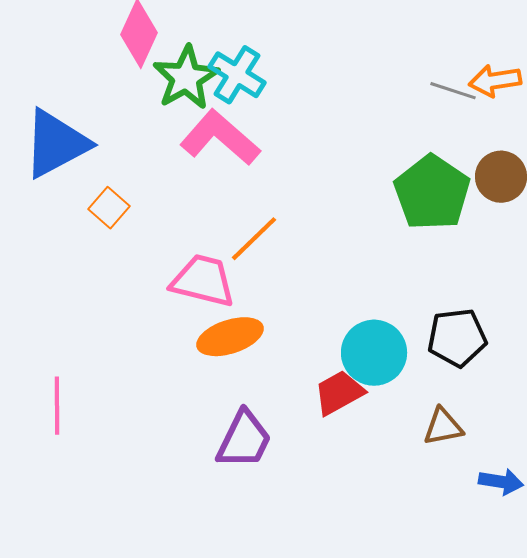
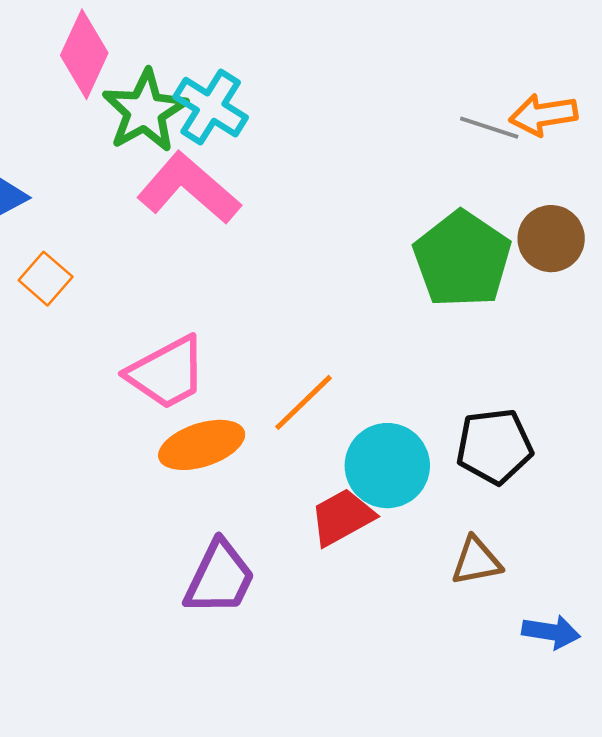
orange line: (254, 239) -> (303, 402), moved
pink trapezoid: (203, 281) -> (167, 373), turned 138

